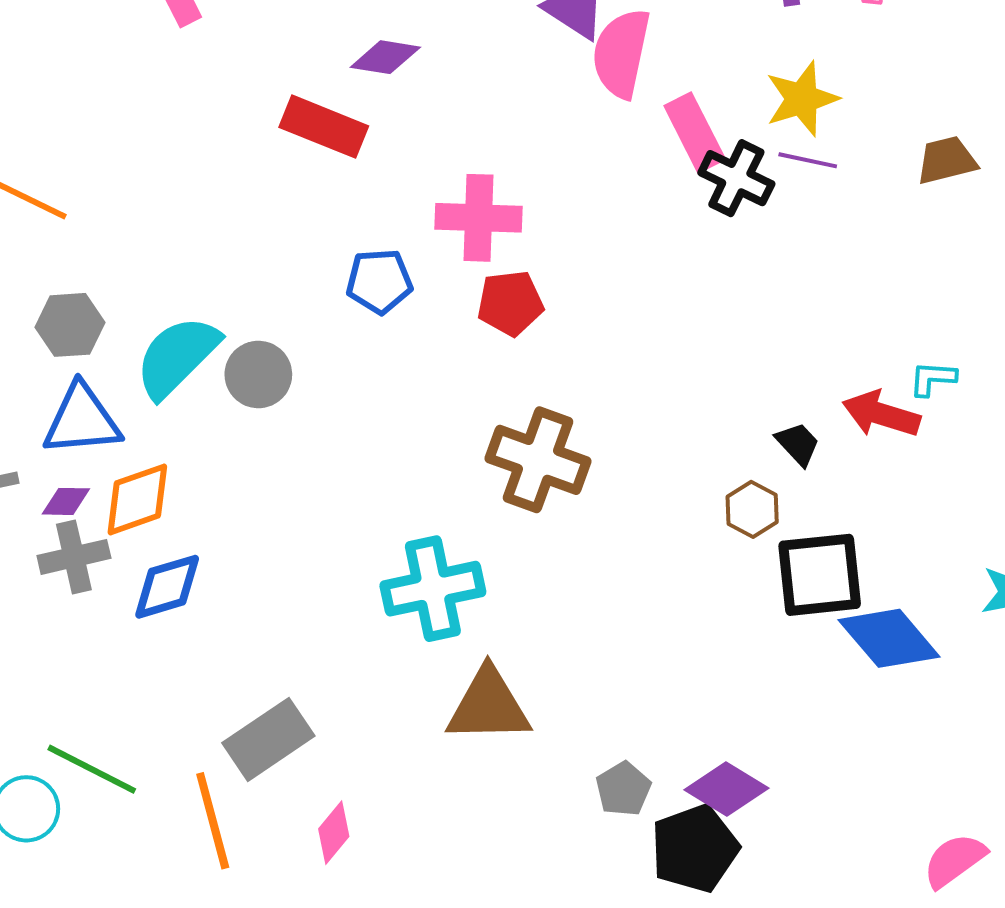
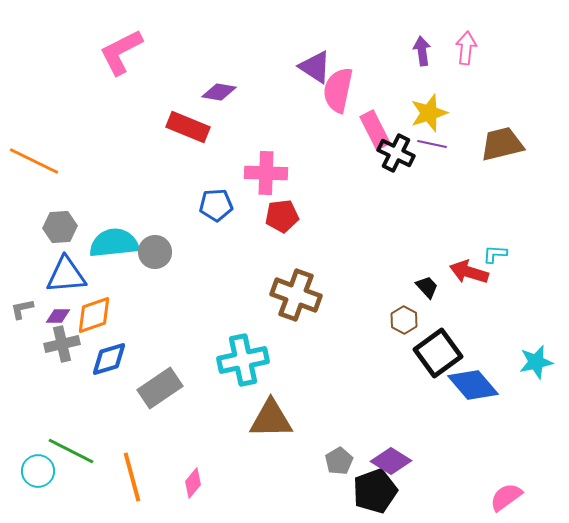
brown trapezoid: (947, 160) -> (502, 144), size x1.4
cyan semicircle: (177, 357) -> (114, 243), turned 39
black square: (820, 575) -> (438, 353), turned -30
gray rectangle: (268, 739) -> (160, 388), moved

